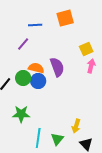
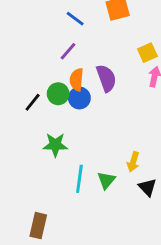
blue line: (35, 25) -> (75, 19), turned 40
purple line: (23, 44) -> (68, 51), moved
orange semicircle: (36, 68) -> (77, 80), turned -98

